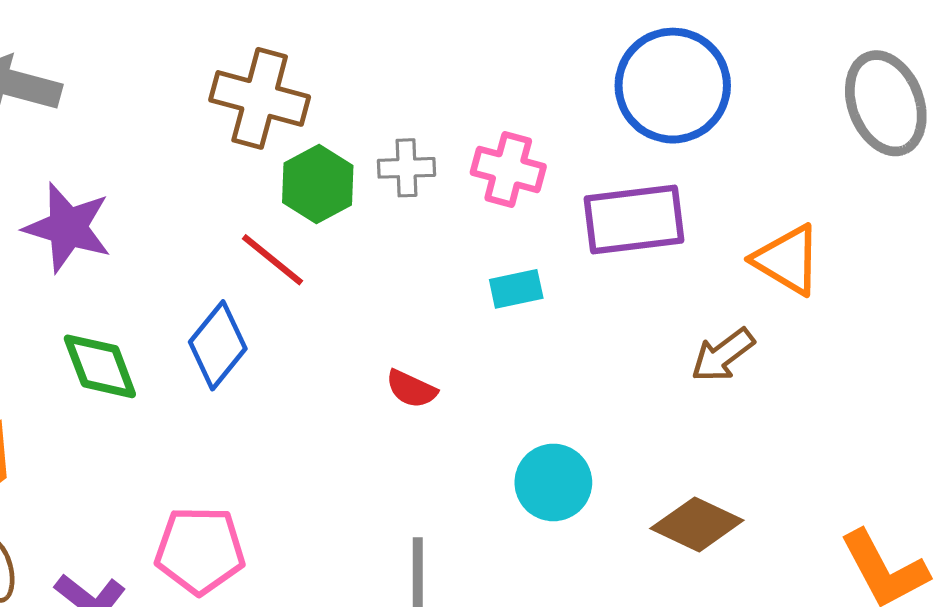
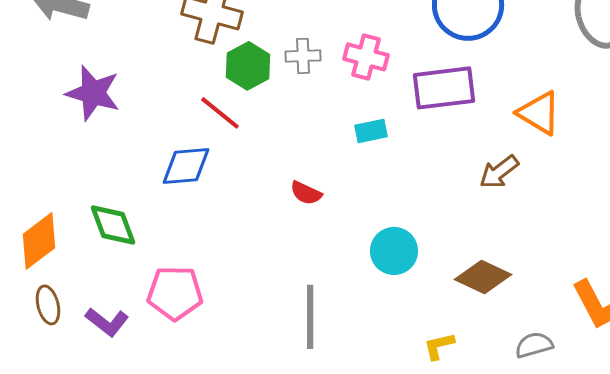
blue diamond: (218, 345) -> (186, 166), turned 46
green diamond: (100, 366) -> (113, 225), moved

